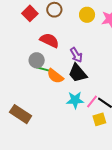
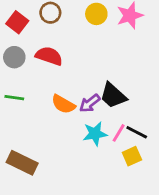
purple arrow: (76, 55) -> (90, 103), moved, turned 91
gray circle: (37, 60) -> (14, 57), moved
green line: (43, 69) -> (14, 98), moved
black trapezoid: (78, 73) -> (113, 95), moved

